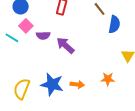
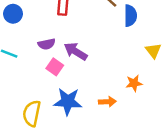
pink square: (26, 26) -> (55, 67), moved
orange arrow: (77, 84) -> (107, 102), moved

